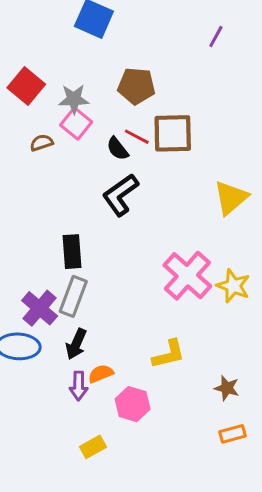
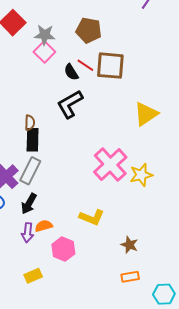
brown semicircle: (42, 143) -> (30, 123), moved, turned 105
yellow star: (233, 286) -> (141, 175), turned 30
yellow L-shape: (169, 354) -> (92, 217), turned 30

